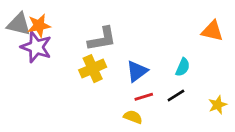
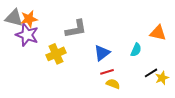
orange triangle: (212, 31) -> (158, 33), moved
yellow cross: (93, 69) -> (56, 54), moved
black line: (176, 95) -> (151, 73), moved
yellow semicircle: (133, 117) -> (113, 84), moved

